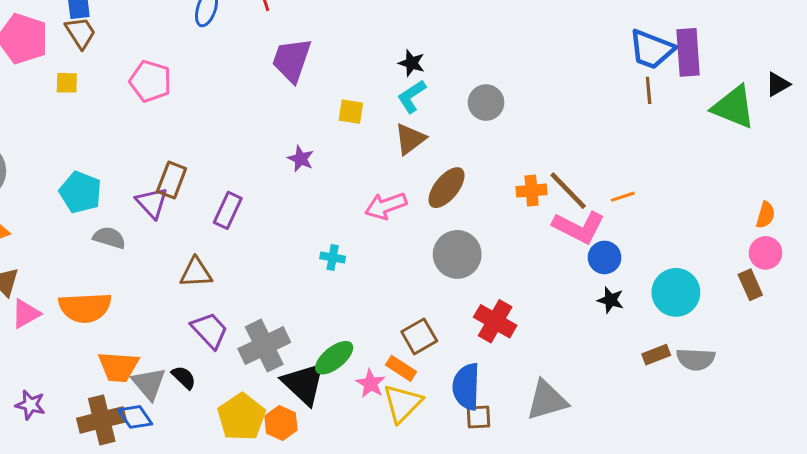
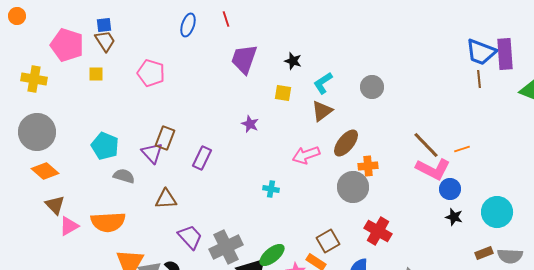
black star: (412, 63) -> (293, 61), moved
orange cross: (532, 191) -> (368, 166), moved
brown triangle: (196, 273) -> (166, 199), moved

